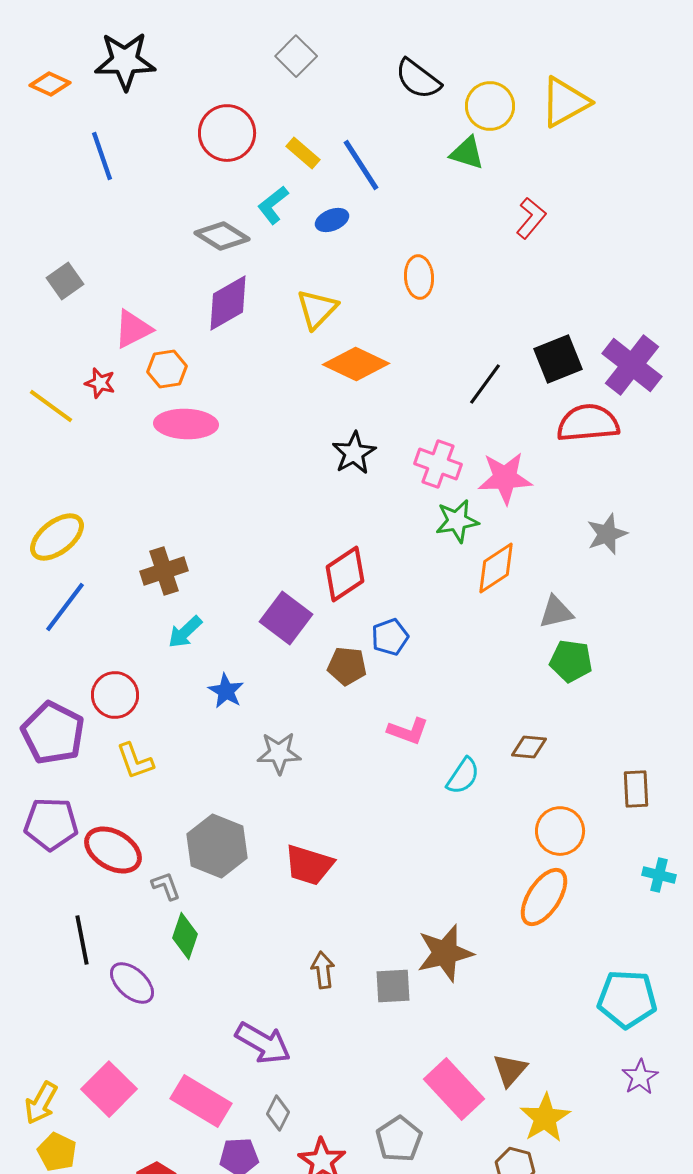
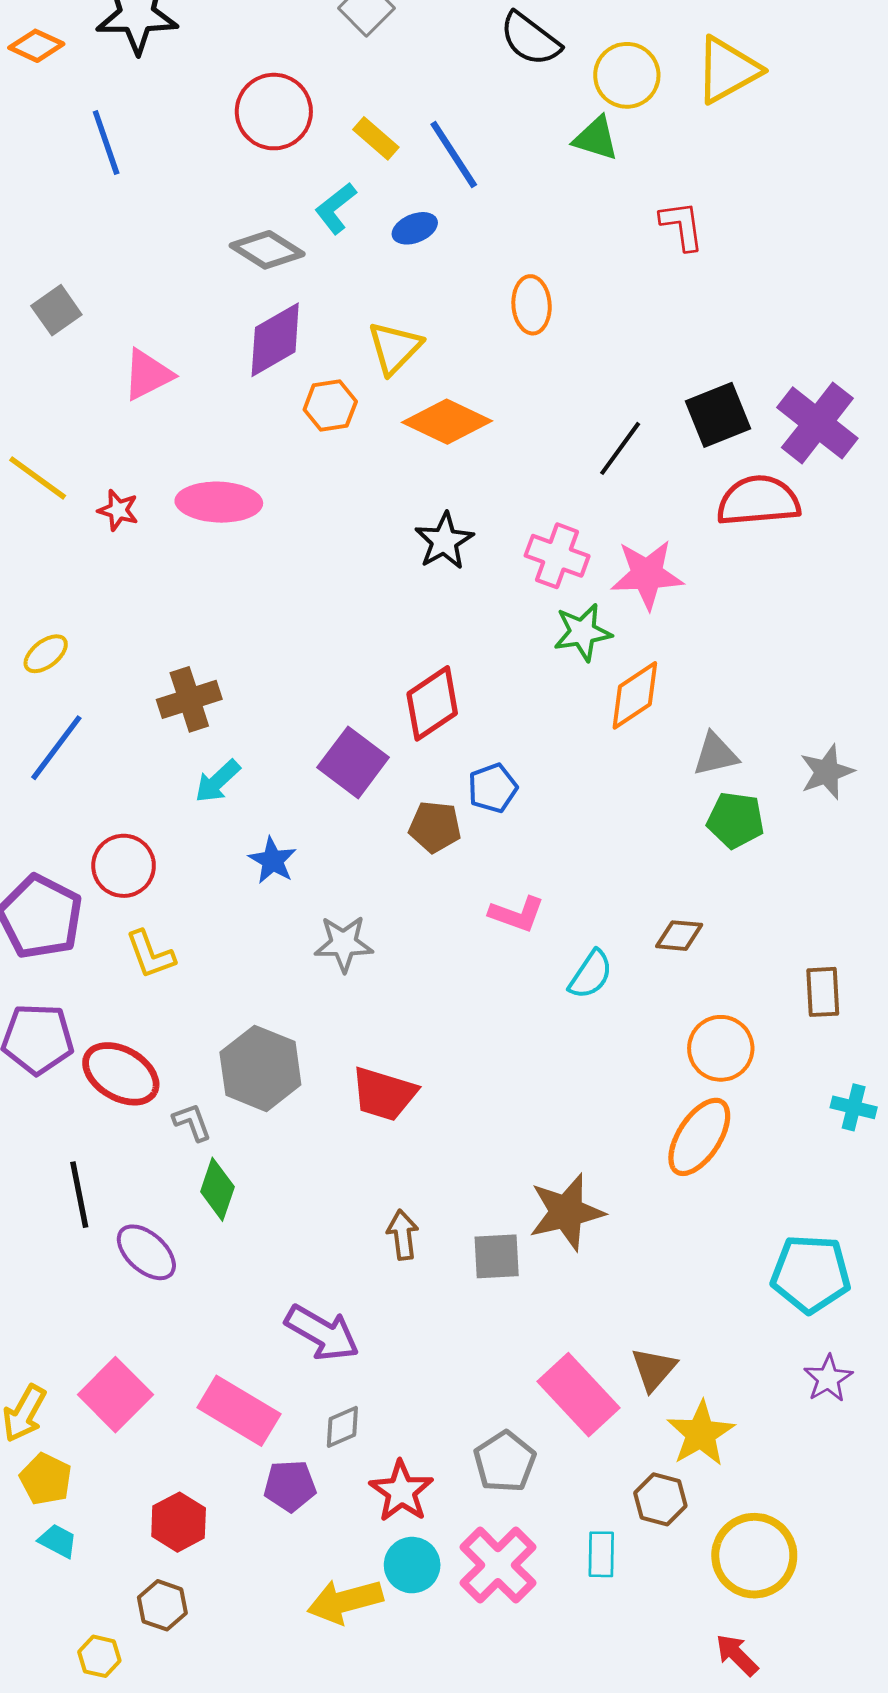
red L-shape: (531, 218) -> (682, 226), turned -48
orange hexagon: (167, 369) -> (330, 405), moved
red star: (100, 383) -> (118, 510), moved
gray star: (607, 534) -> (827, 772), moved
yellow ellipse: (57, 537) -> (46, 654), size x0.6
gray diamond: (278, 1113) -> (342, 1427), turned 40

